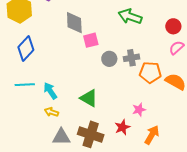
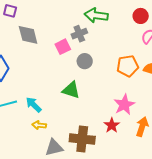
gray diamond: (74, 23) -> (28, 35), moved
gray cross: (131, 58) -> (79, 34), moved
green triangle: (89, 98) -> (71, 90), moved
pink star: (139, 110) -> (124, 105), size x1.5

